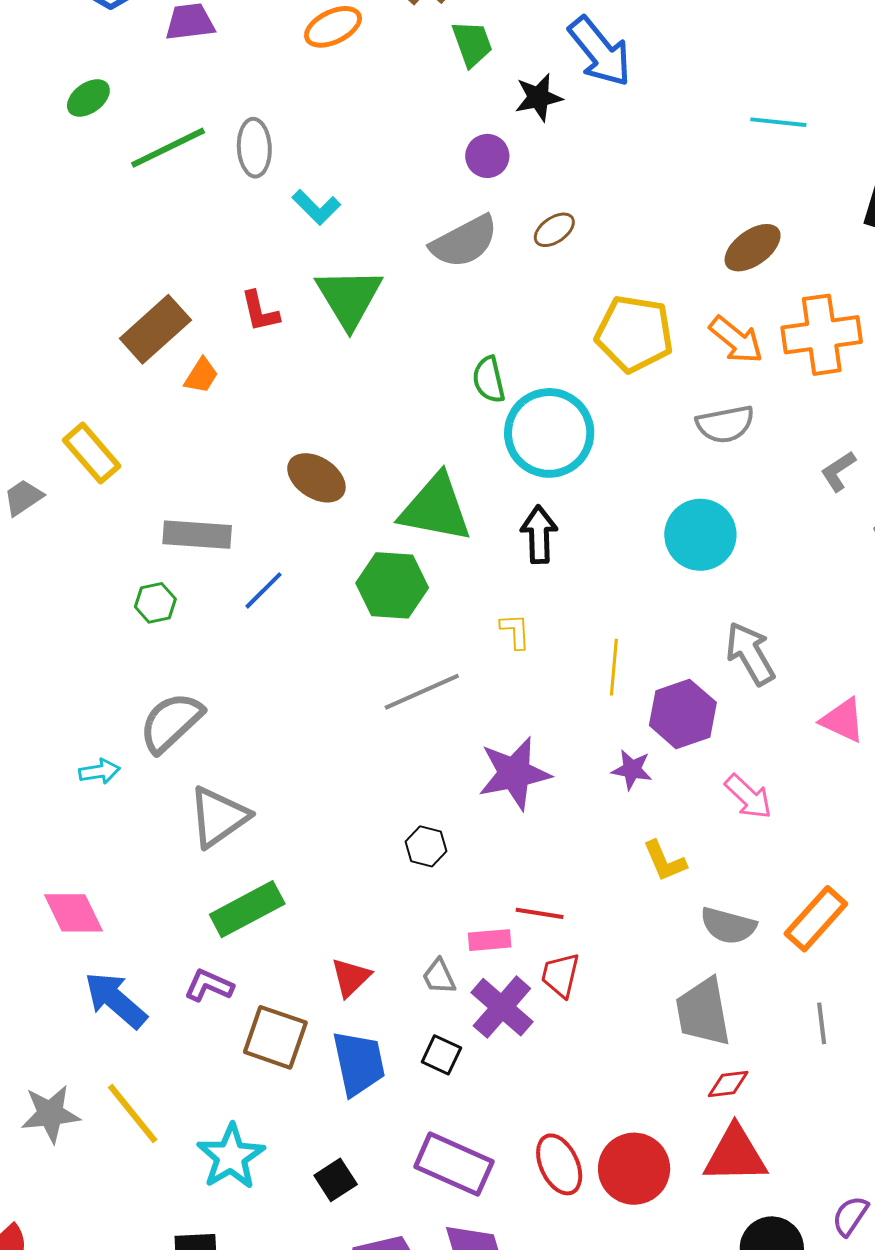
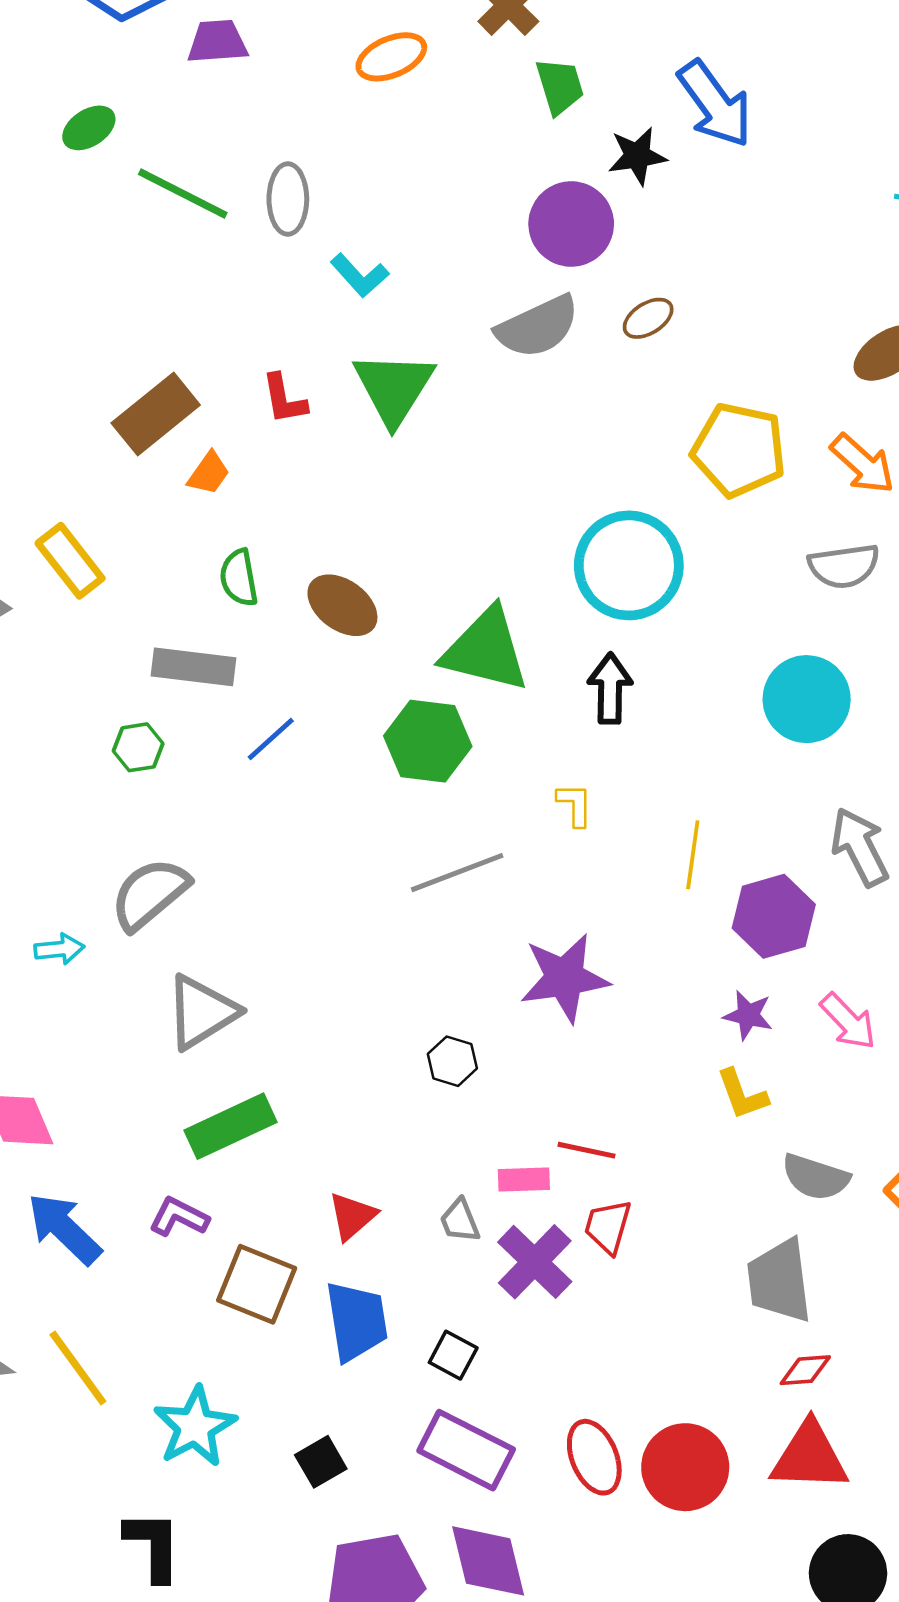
green line: (168, 148) -> (183, 194), turned 50
purple circle: (487, 156) -> (571, 224), size x1.6
green semicircle: (489, 380) -> (239, 578), moved
purple star: (632, 770) -> (748, 1015), moved
black square: (441, 1055) -> (453, 1355), moved

